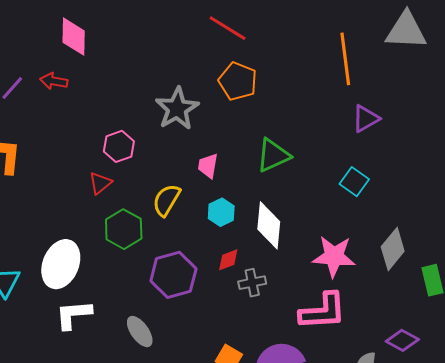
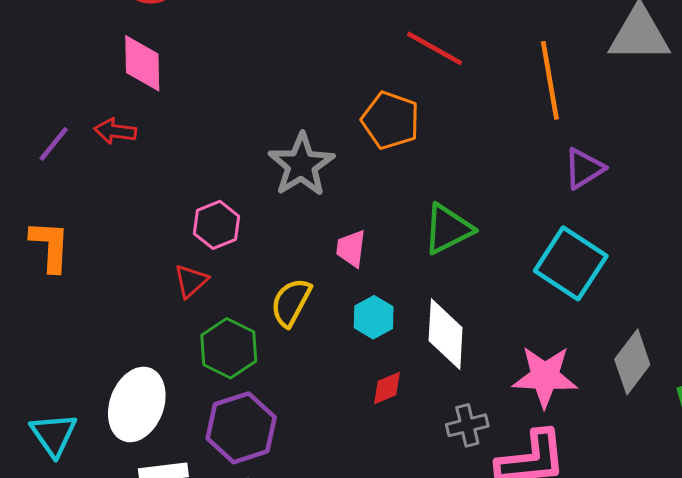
red line: (228, 28) -> (434, 48), moved
cyan square: (354, 182) -> (571, 263), size x1.6
purple hexagon: (173, 275) -> (241, 428), moved
gray cross: (252, 283) -> (467, 425), moved

